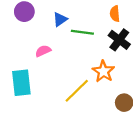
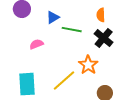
cyan rectangle: (21, 83) -> (27, 84), moved

